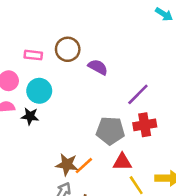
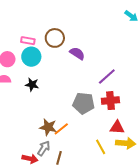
cyan circle: (39, 91) -> (31, 57), moved
black star: (30, 116) -> (32, 85), moved
red triangle: (122, 162) -> (117, 127), moved

